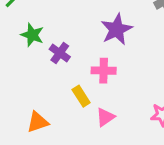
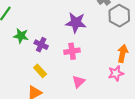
purple star: (117, 29) -> (76, 23), turned -30
yellow rectangle: (81, 96) -> (40, 71), moved

